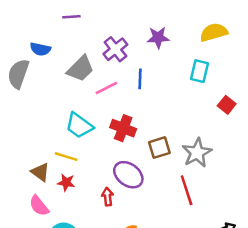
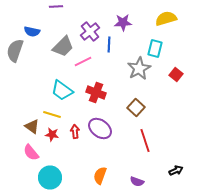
blue line: (140, 79) -> (109, 44), moved
brown square: (159, 148) -> (136, 108), moved, turned -30
gray star: (197, 153) -> (139, 68), moved
red arrow: (108, 197) -> (75, 132), moved

